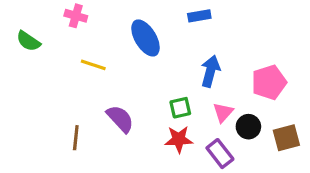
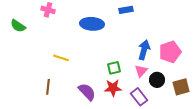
blue ellipse: (146, 38) -> (92, 24), turned -55
yellow line: (93, 65) -> (61, 58), moved
blue arrow: (210, 71) -> (144, 50), moved
purple semicircle: (120, 119) -> (87, 92), moved

